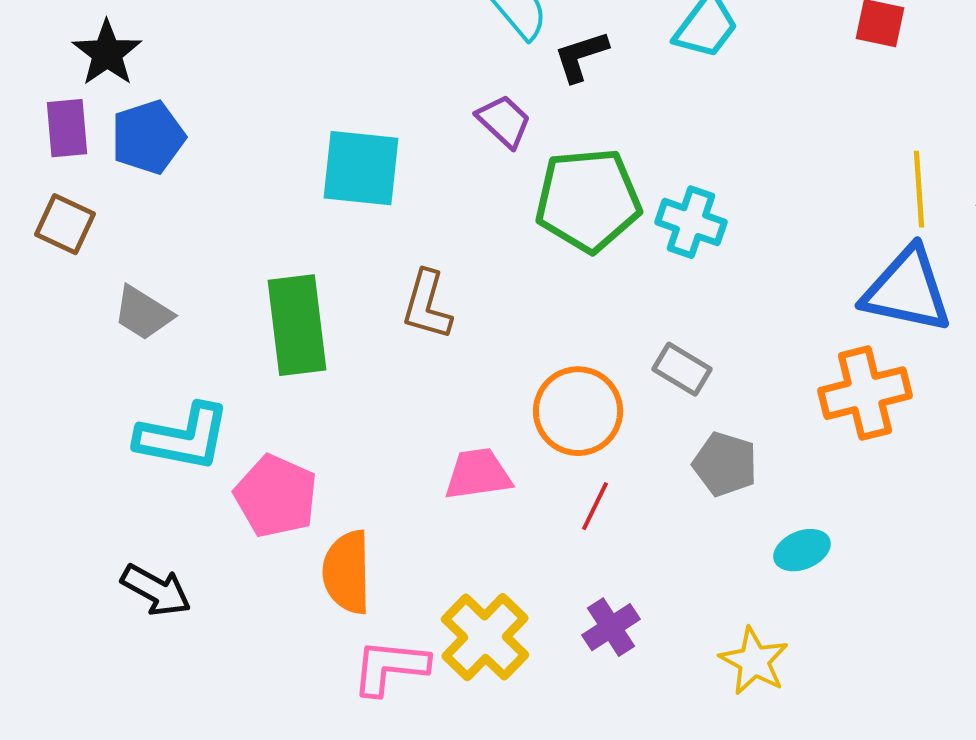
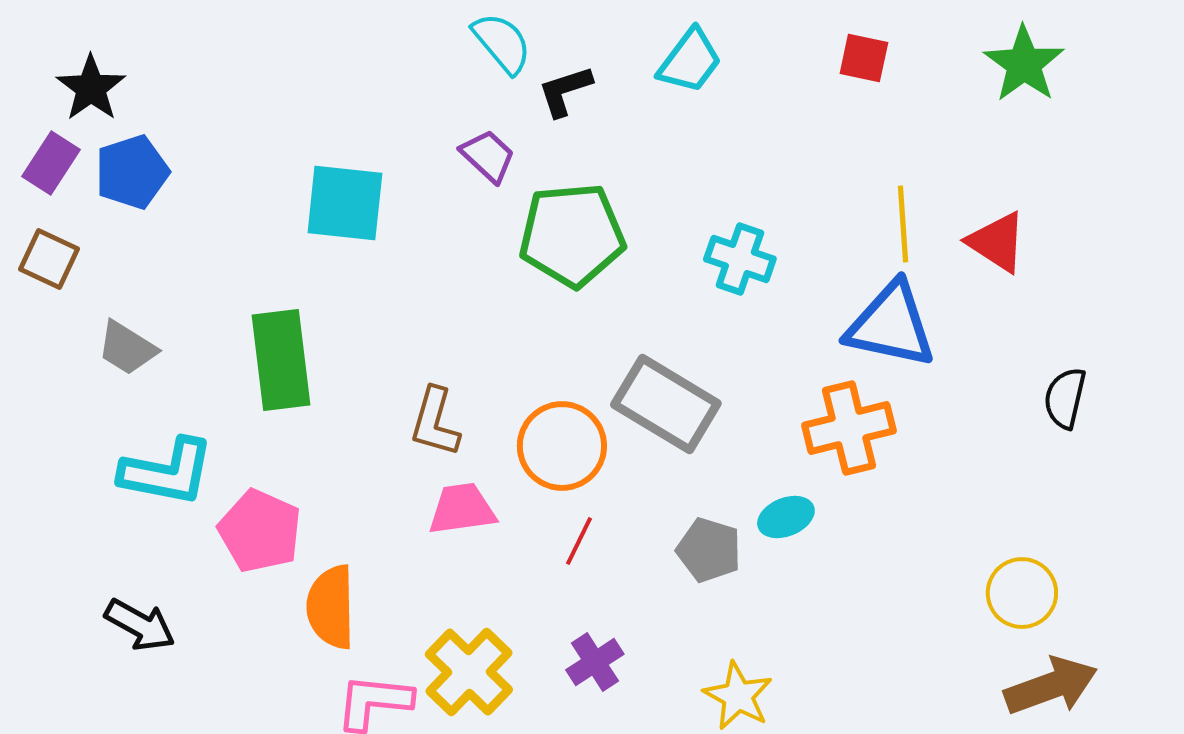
purple rectangle: (67, 128) -> (51, 163), turned 38
cyan cross: (691, 222) -> (740, 259), moved
brown L-shape: (427, 305) -> (435, 422), moved
gray rectangle: (682, 369) -> (666, 404), size x1.8
gray pentagon: (725, 464) -> (709, 550), moved
cyan ellipse: (802, 550) -> (786, 517), moved

